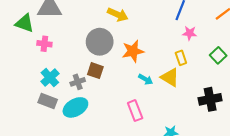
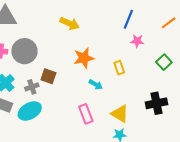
gray circle: (100, 42) -> (24, 51), moved
yellow rectangle: (181, 58) -> (119, 68), moved
yellow triangle: (170, 77) -> (120, 114), moved

